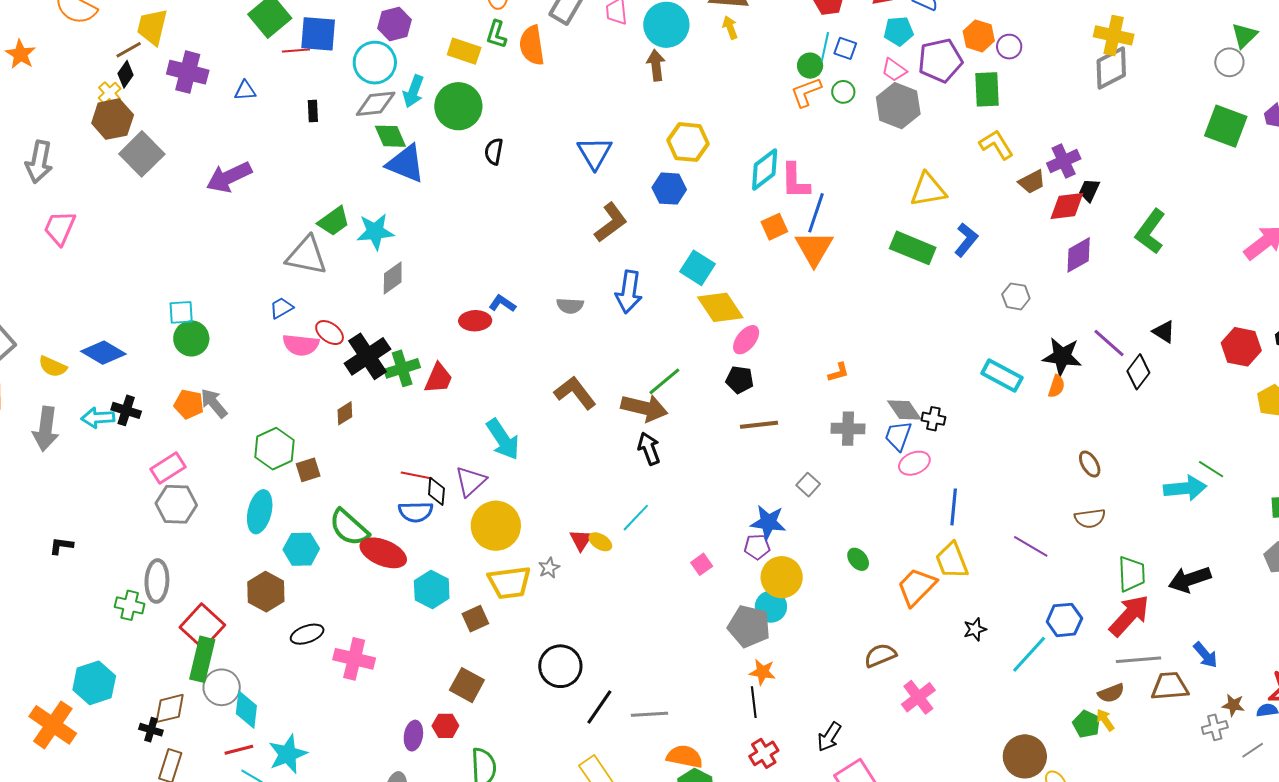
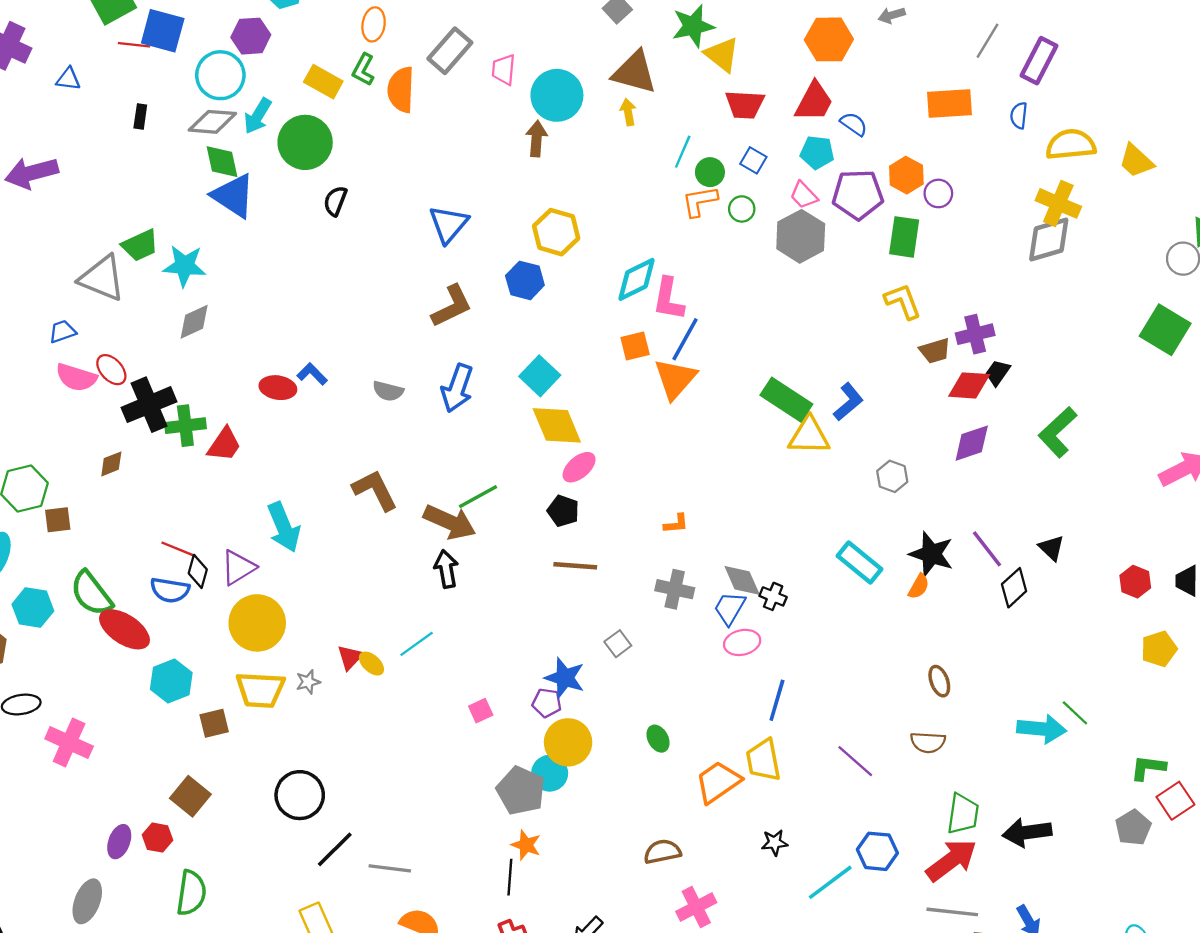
cyan line: (825, 47) -> (683, 152), moved
yellow triangle: (928, 190) -> (809, 436), moved
red hexagon: (1241, 347) -> (1135, 582), size x0.7

